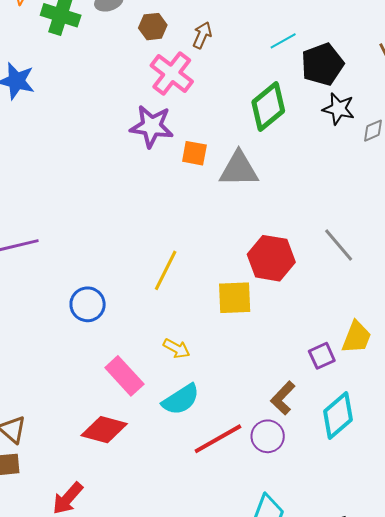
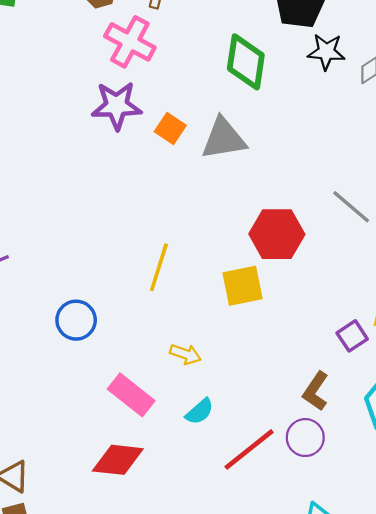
green diamond: (268, 106) -> (246, 62), turned -33
orange square: (194, 153) -> (170, 128), turned 32
cyan semicircle: (181, 399) -> (200, 411), size x0.7

